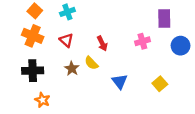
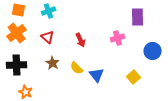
orange square: (35, 11) -> (19, 10), turned -32
orange cross: (33, 36) -> (17, 33), turned 30
blue circle: (181, 46) -> (153, 51), moved
yellow semicircle: (91, 63) -> (77, 68), moved

